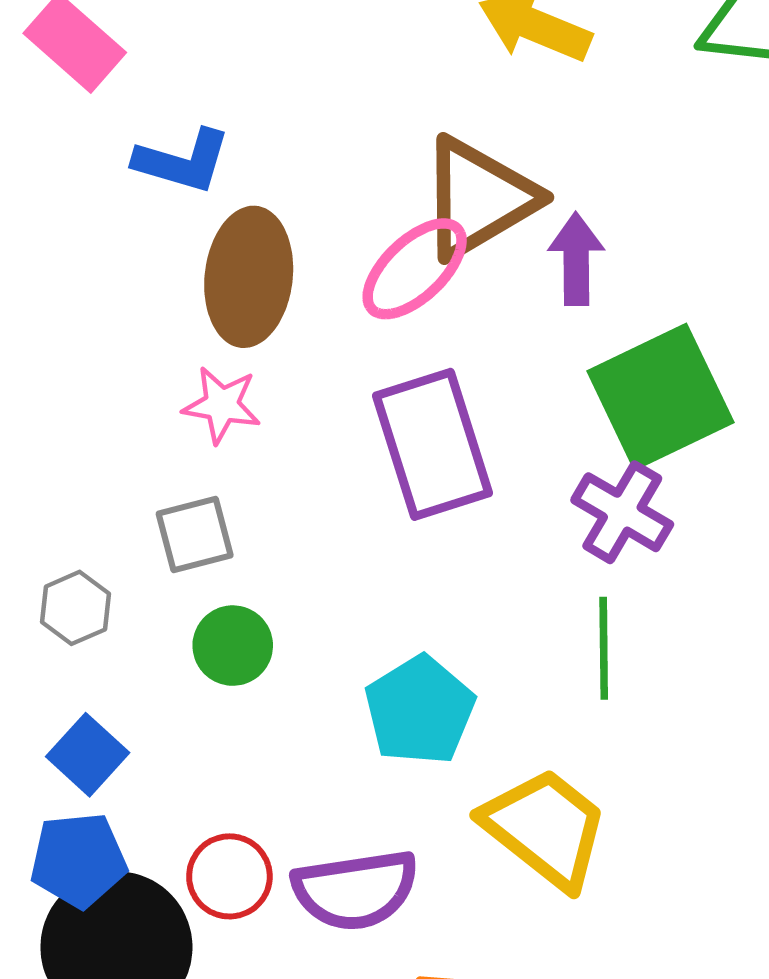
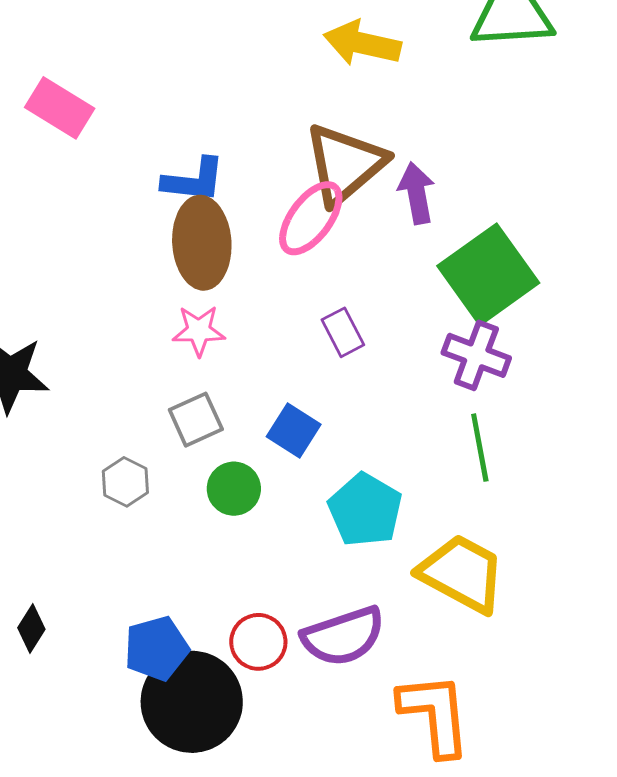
blue L-shape: (183, 161) -> (194, 180), moved
purple rectangle: (432, 444) -> (343, 332), size x0.5
blue square: (88, 755) -> (294, 431), moved

